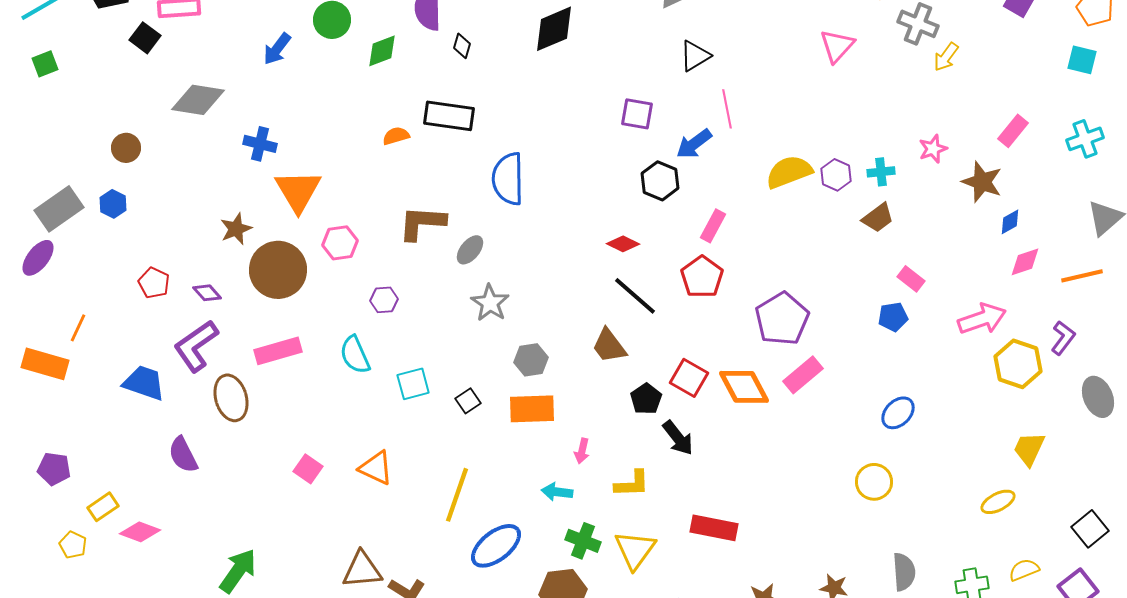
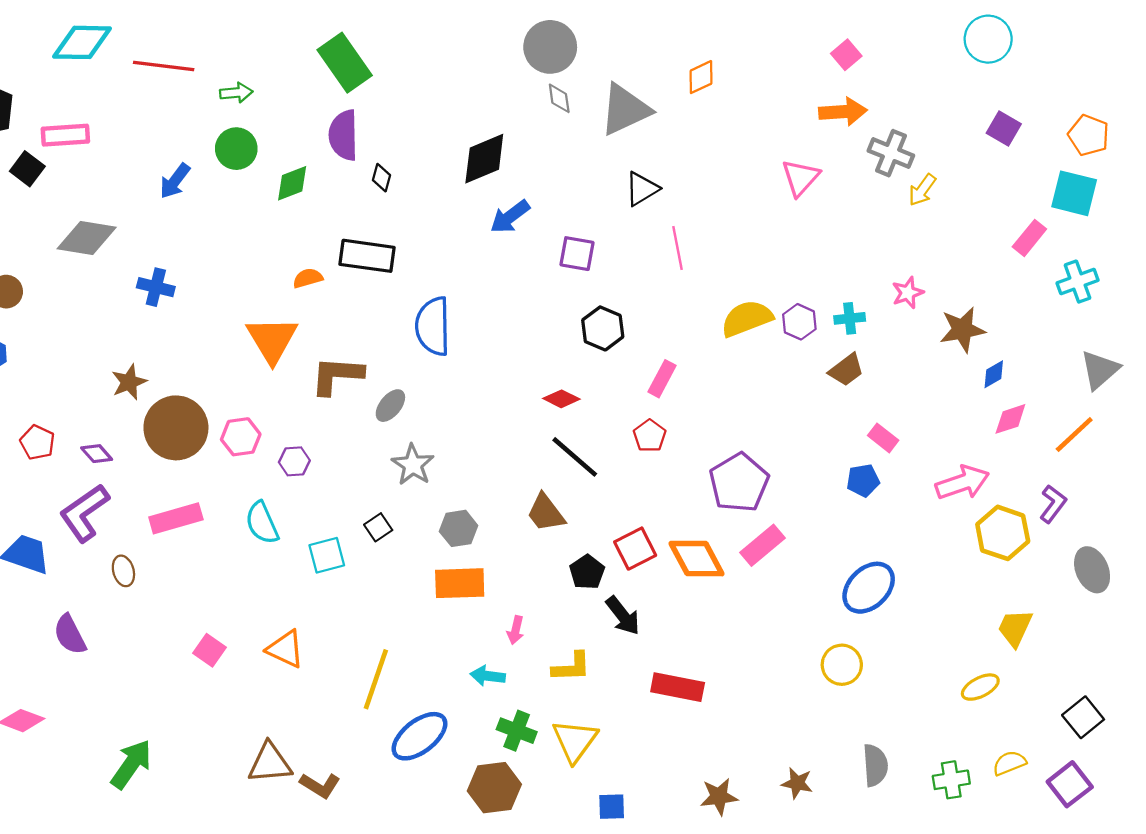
cyan square: (1082, 60) -> (1074, 193), size x1.4
pink rectangle: (1013, 131) -> (1029, 238), moved
blue arrow: (694, 144) -> (510, 217), moved
brown star: (982, 182) -> (962, 330), turned -30
orange triangle: (298, 191) -> (272, 340), moved
pink hexagon: (340, 243) -> (241, 437), moved
orange line: (1082, 276) -> (1074, 435), turned -30
red pentagon: (702, 277) -> (650, 436), size x0.7
red square: (689, 378) -> (635, 549), turned 33
brown ellipse: (231, 398) -> (123, 571), size x0.6
black square: (468, 401) -> (378, 527), moved
blue ellipse: (898, 413) -> (869, 588), size x1.4
red rectangle: (714, 528) -> (678, 687), moved

